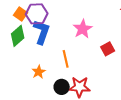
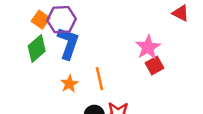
pink star: (83, 29) -> (148, 47), moved
orange star: (39, 72) -> (69, 84), moved

